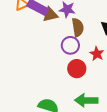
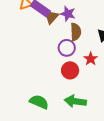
brown triangle: (50, 15) -> (51, 17), turned -42

